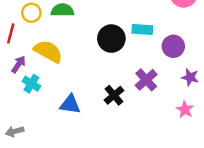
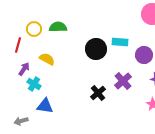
yellow semicircle: (48, 51) -> (47, 59), size x0.7
blue triangle: (70, 104) -> (45, 106), moved

